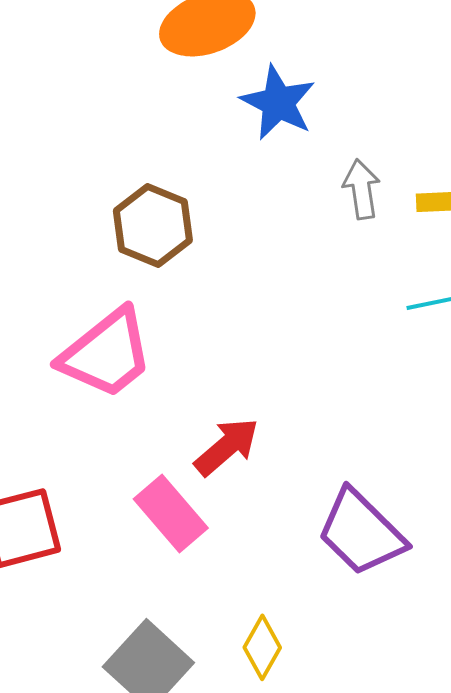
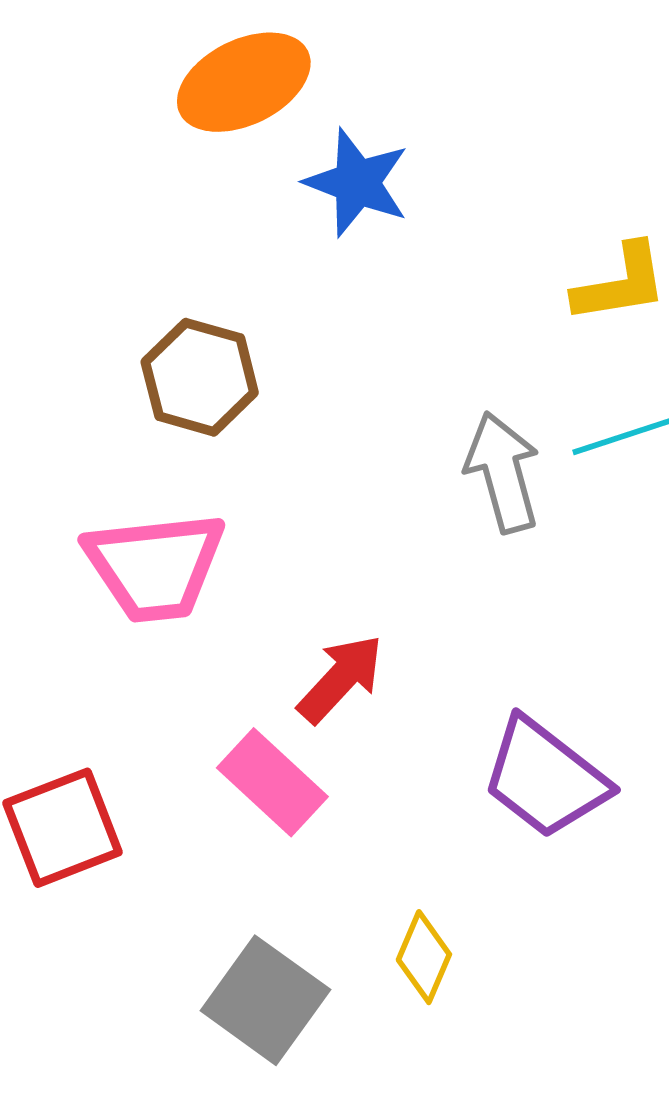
gray arrow: (362, 189) -> (503, 472), moved, size x1.4
pink trapezoid: (106, 354) -> (155, 566), turned 39

